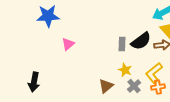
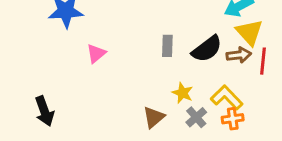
gray rectangle: (122, 44) -> (167, 46), moved
yellow L-shape: (154, 73) -> (227, 97), turned 85
black arrow: (34, 82) -> (44, 111), turned -30

